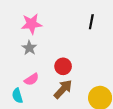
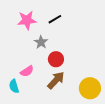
black line: (91, 22) -> (55, 19), moved, turned 48
gray star: (29, 48) -> (41, 42), moved

